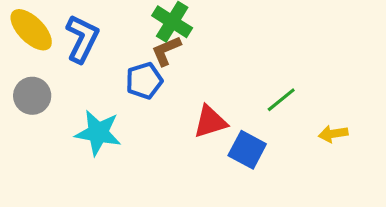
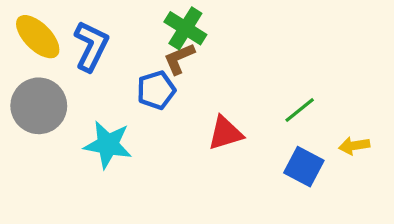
gray circle: (32, 96) -> (39, 106), size x1.4
blue square: (247, 150) -> (304, 167), moved

